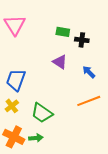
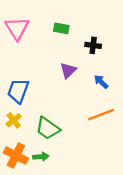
green rectangle: (63, 32) -> (61, 28), moved
purple triangle: (60, 62) -> (68, 70), turned 42

